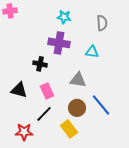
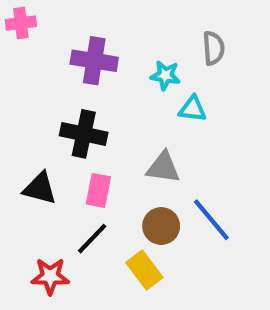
cyan star: (64, 17) -> (165, 75), moved
purple cross: (59, 43) -> (94, 61), moved
black cross: (40, 64) -> (84, 134), size x1.5
pink rectangle: (47, 91) -> (98, 190), turned 35

